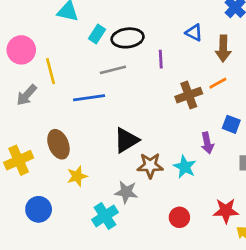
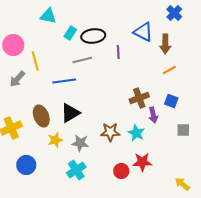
blue triangle: (194, 33) -> (143, 32), size x1.5
orange line: (218, 83) -> (169, 70), moved
brown cross: (189, 95) -> (139, 98), moved
black triangle: (126, 140) -> (70, 113), moved
gray star: (126, 192) -> (80, 143), moved
red star: (226, 211) -> (142, 162), moved
red circle: (179, 217) -> (121, 171), moved

